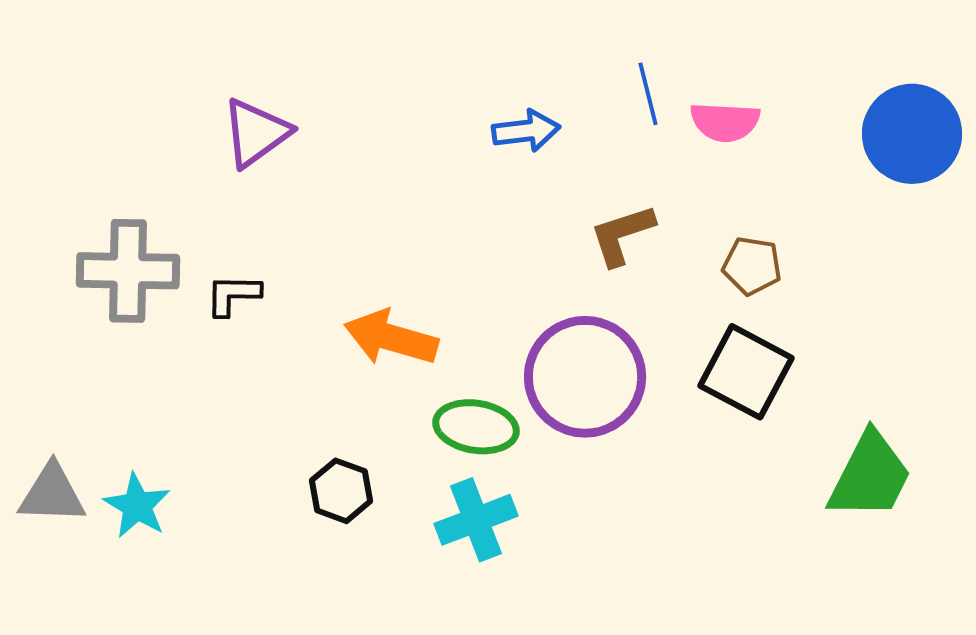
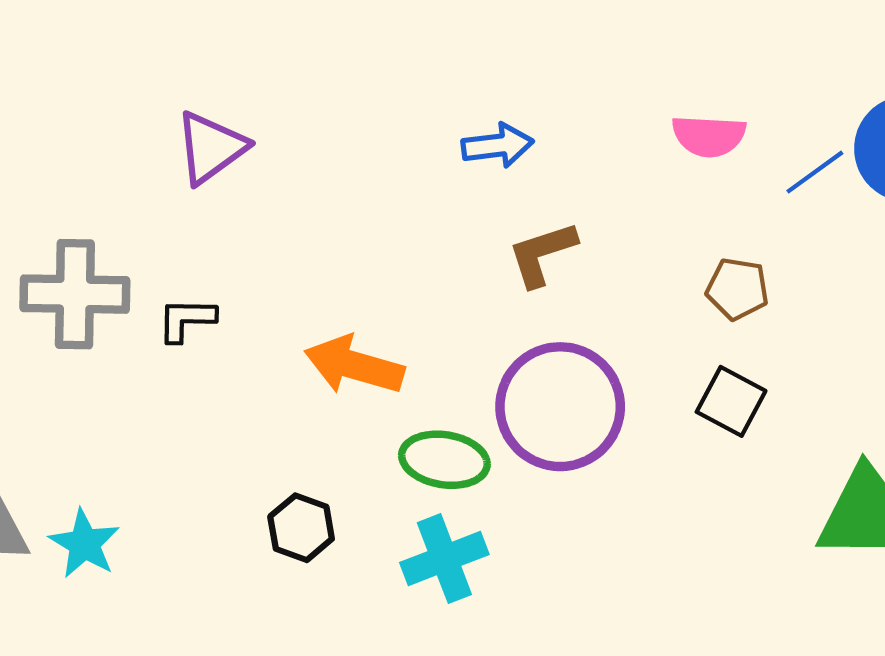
blue line: (648, 94) -> (815, 172), moved, turned 68
brown L-shape: (622, 235) -> (542, 254), moved
black square: (746, 372) -> (731, 401), size x0.7

